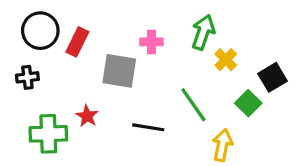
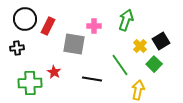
yellow cross: (226, 60) -> (140, 46), moved
black square: (272, 77) -> (161, 41), moved

